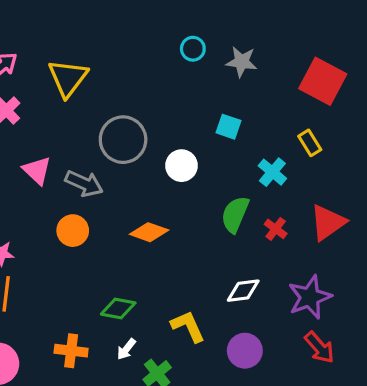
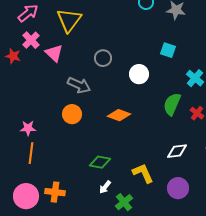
gray circle: (123, 140) -> (103, 58), size x0.6
pink triangle: (37, 170) -> (54, 53), moved
orange cross: (71, 351) -> (55, 192), moved

